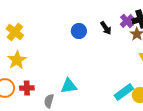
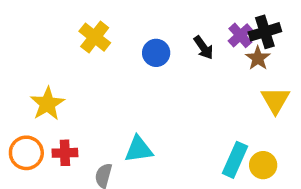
yellow cross: (15, 32) -> (95, 37), moved
cyan rectangle: (124, 92) -> (235, 160), turned -30

